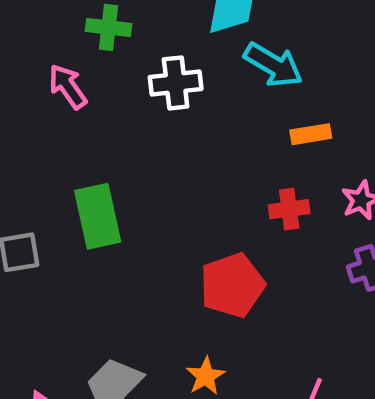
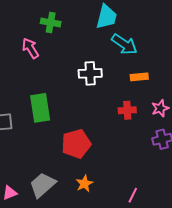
white cross: (176, 83) -> (90, 73), moved
red pentagon: (232, 285) -> (76, 144), moved

